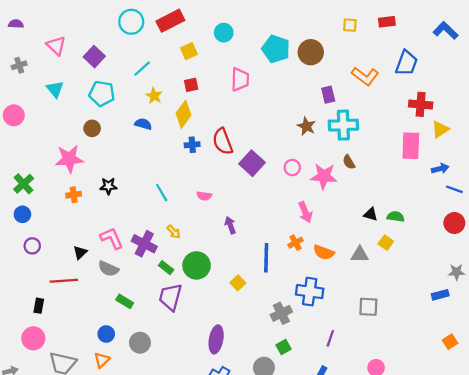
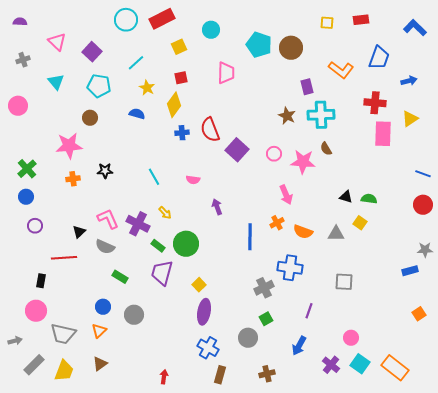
red cross: (421, 104) -> (375, 103), moved
blue arrow: (440, 169) -> (409, 81), moved
yellow square: (238, 283) -> (199, 285), moved

